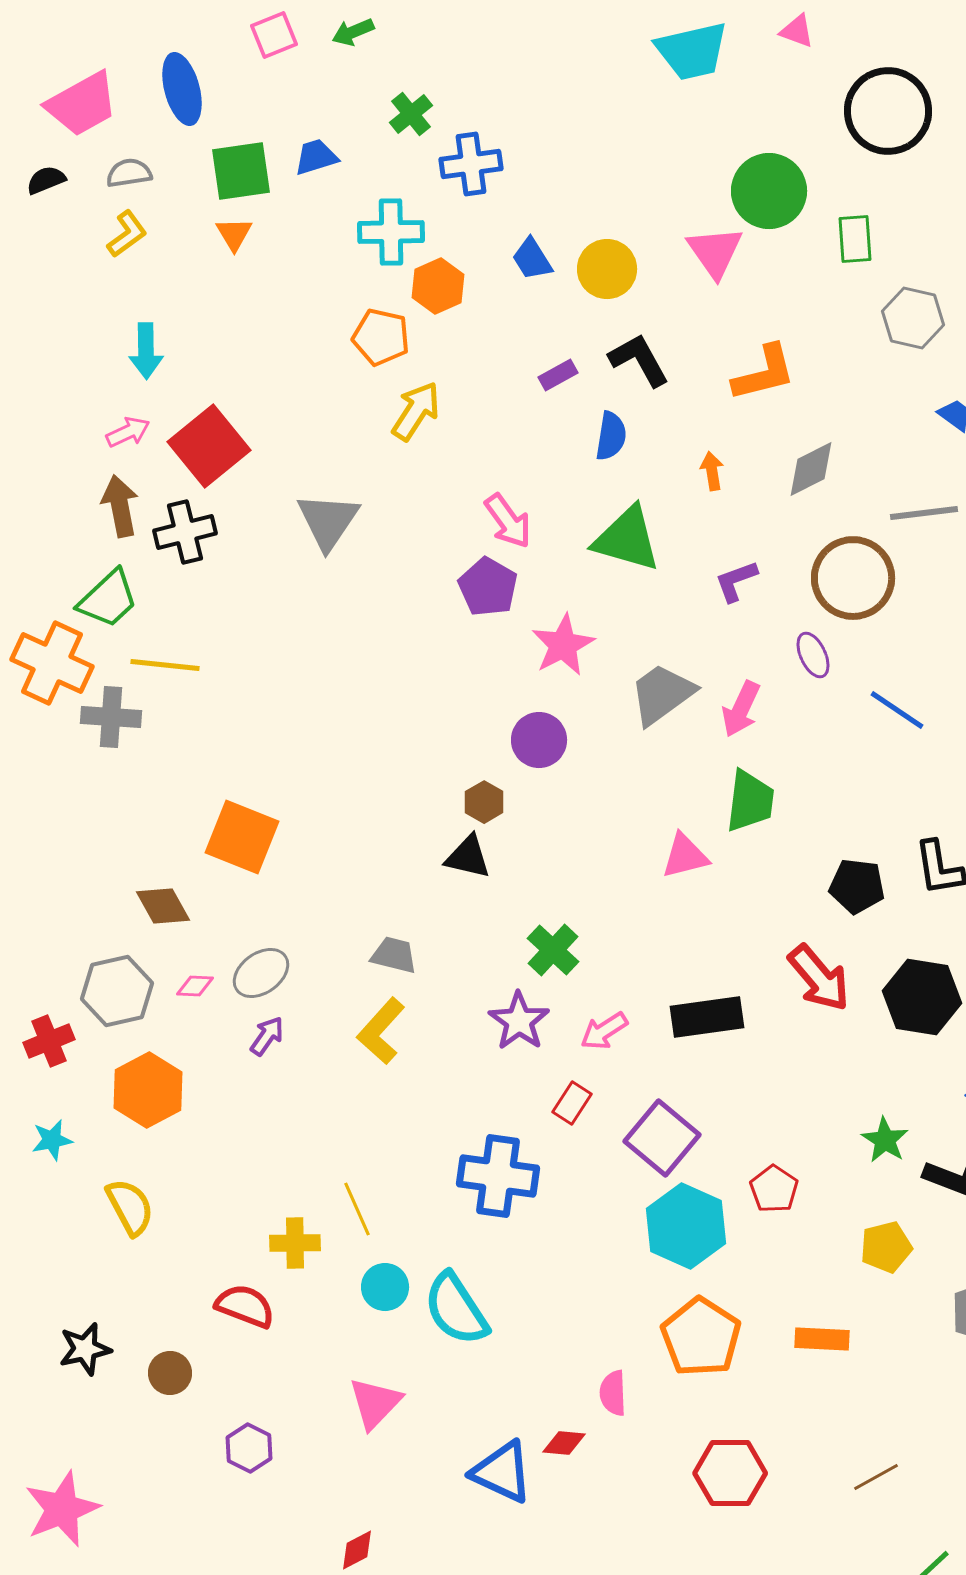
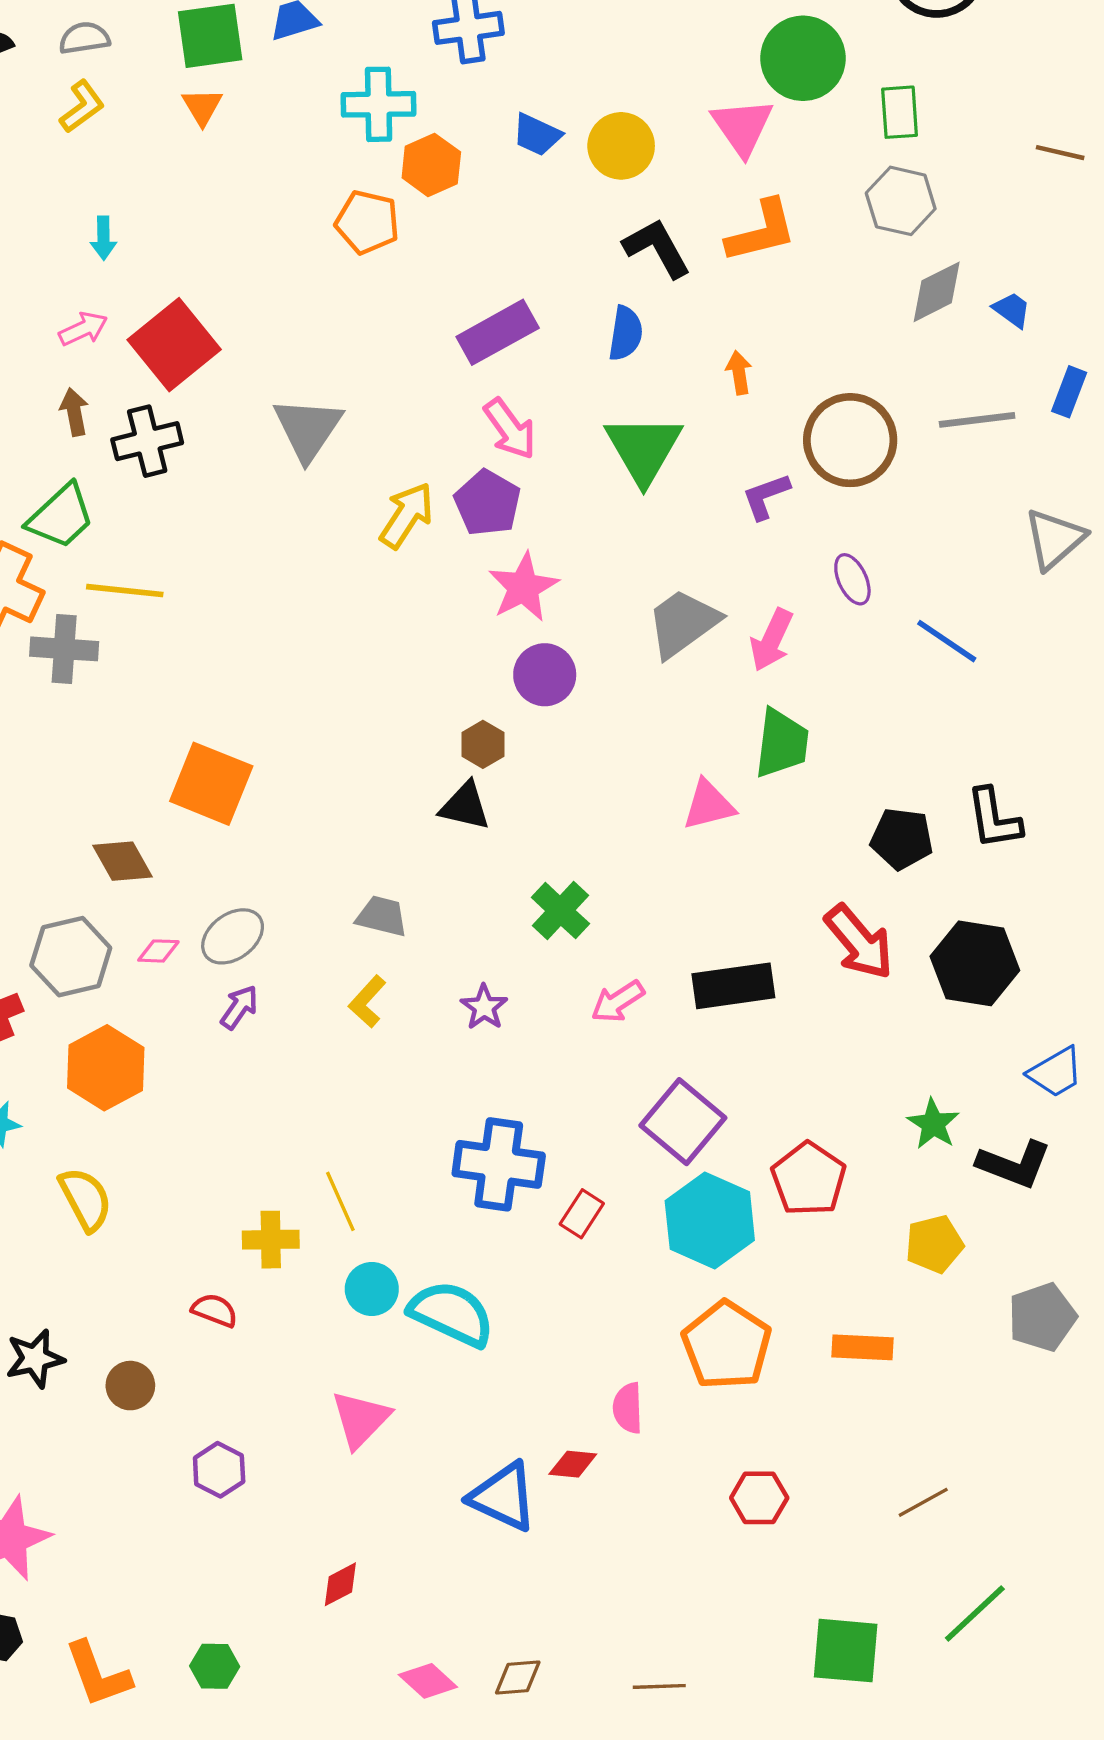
blue trapezoid: (532, 259) -> (537, 135), turned -33
gray hexagon: (913, 318) -> (901, 201), moved
cyan arrow: (146, 351) -> (103, 238), size x0.7
orange L-shape: (764, 373) -> (761, 231), moved
purple rectangle: (558, 375) -> (498, 332), moved, size x1.8
yellow arrow: (416, 411) -> (407, 515), moved
gray diamond: (811, 469) -> (937, 292), moved
brown arrow: (120, 506) -> (74, 412), size x0.7
green triangle: (627, 539) -> (644, 449), turned 44
brown circle: (853, 578) -> (850, 440), moved
pink star: (563, 645) -> (523, 587), moved
purple star: (519, 1021) -> (484, 1007), moved, size x0.7
yellow L-shape: (381, 1031) -> (367, 1002), size x0.7
red rectangle: (572, 1103) -> (582, 1214), moved
red pentagon: (774, 1189) -> (809, 1179), size x1.4
red semicircle: (245, 1306) -> (215, 1310), size x0.7
cyan semicircle: (456, 1309) -> (452, 1314), turned 148
red hexagon: (730, 1473) -> (759, 1498), size x0.7

